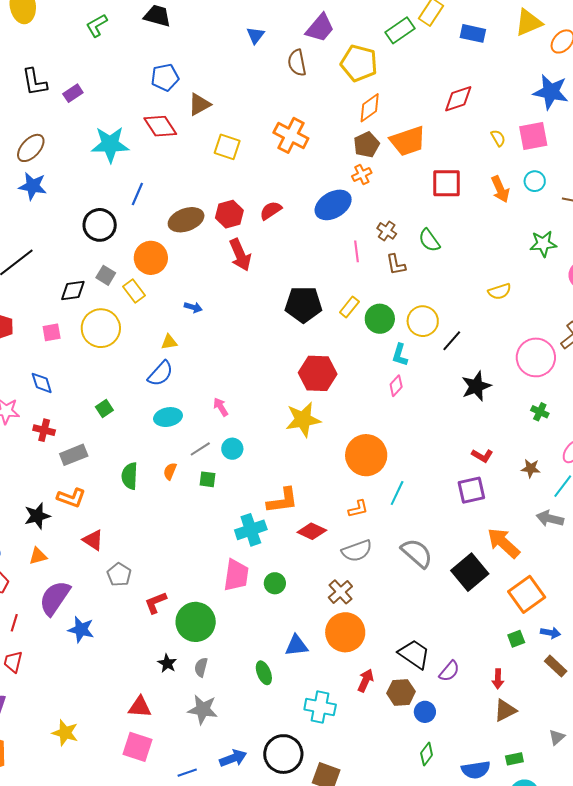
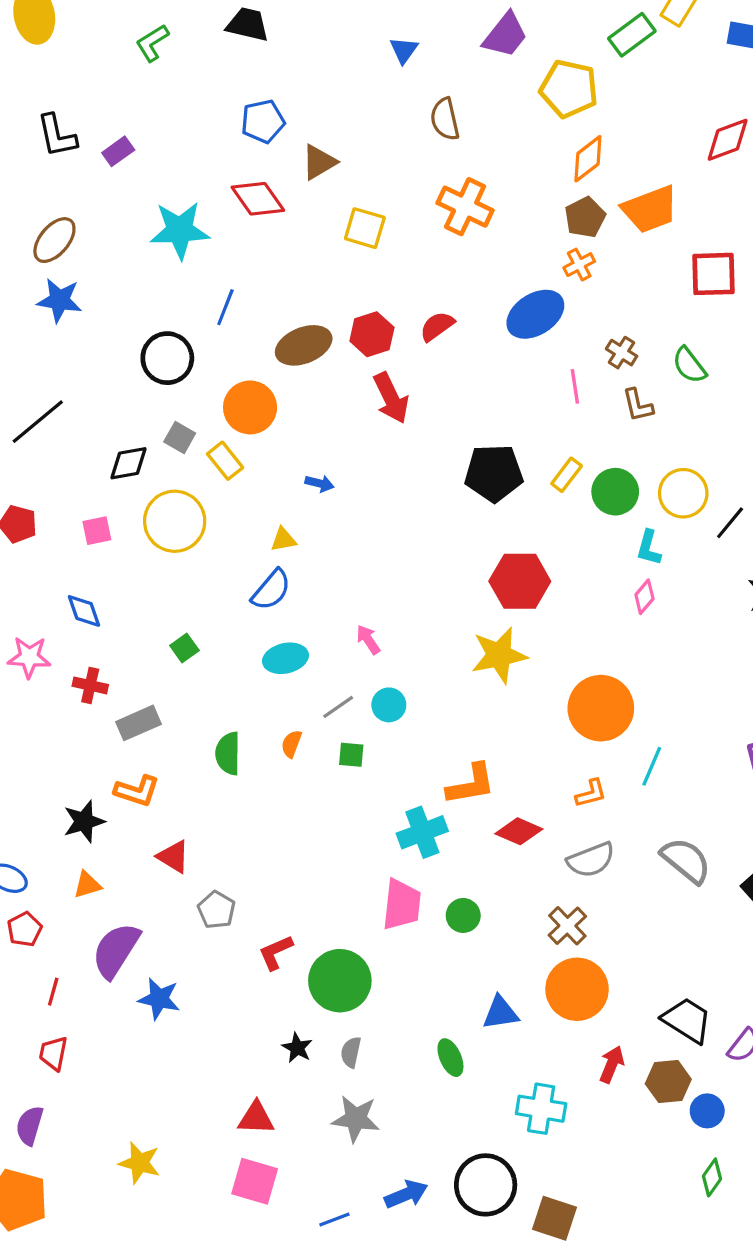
brown semicircle: (297, 63) -> (445, 119), moved

